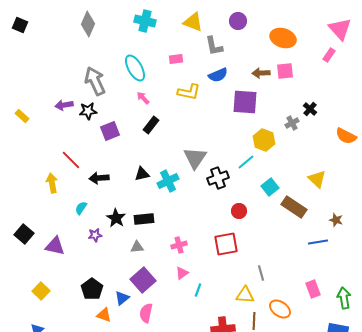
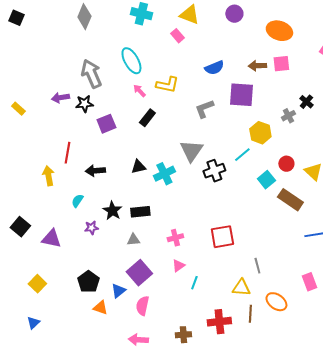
gray L-shape: (214, 46) -> (204, 109), moved, turned 80
pink rectangle: (176, 59) -> (177, 36), moved, turned 56
yellow L-shape: (189, 92) -> (167, 85), moved
red line: (71, 160) -> (67, 153), turned 55
red circle: (239, 211) -> (286, 164), moved

